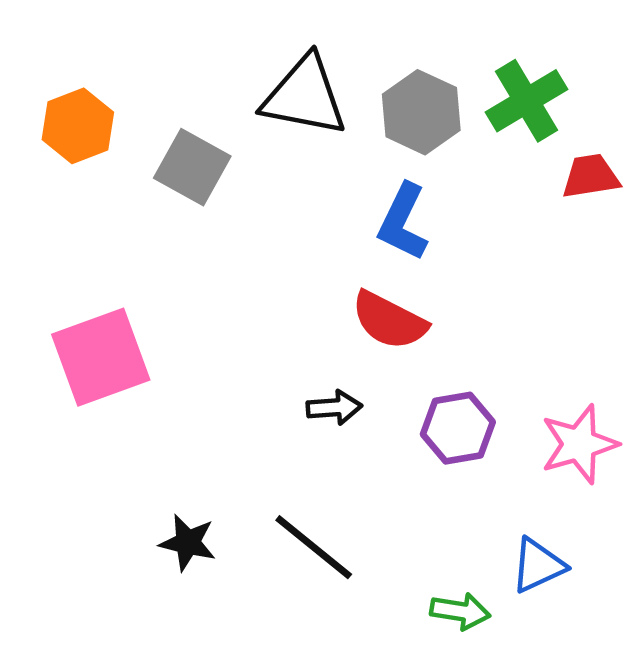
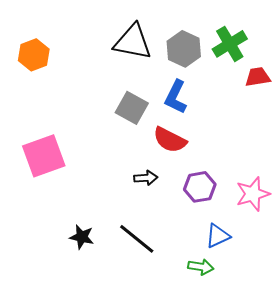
gray square: (192, 167) -> (132, 108), moved
blue triangle: (538, 565) -> (218, 236), moved

